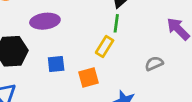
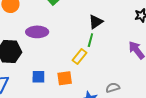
blue square: (56, 64) -> (38, 77), moved
gray semicircle: (154, 64) -> (113, 88), moved

